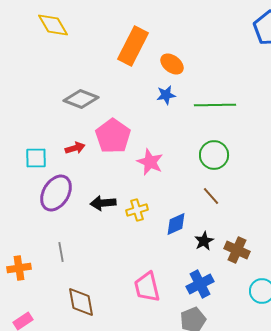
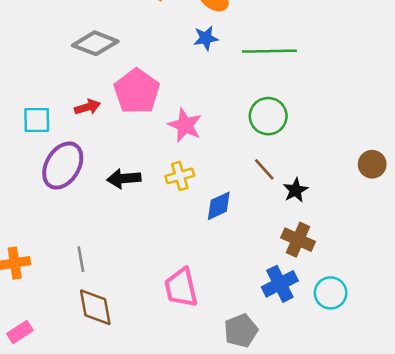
yellow cross: (137, 210) -> (180, 176), moved
black star: (204, 241) -> (295, 190), moved
gray line: (61, 252) -> (81, 259), moved
blue cross: (200, 284) -> (280, 284), moved

